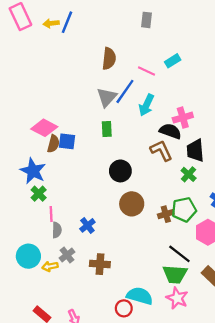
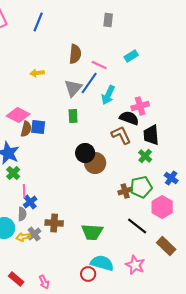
yellow arrow: (51, 23) -> (37, 73), moved
pink line: (146, 71) -> (99, 65), moved
brown circle: (132, 204) -> (95, 163), moved
blue cross: (87, 225) -> (30, 202), moved
gray semicircle: (57, 230) -> (22, 214), moved
gray cross: (67, 255) -> (34, 234), moved
brown cross: (100, 264) -> (54, 223), moved
green trapezoid: (175, 274) -> (92, 232), moved

